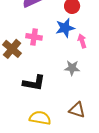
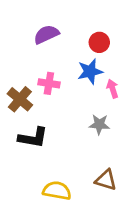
black L-shape: (34, 83) -> (33, 138), moved

